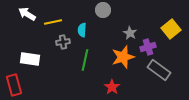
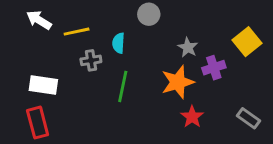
gray rectangle: (159, 70) -> (248, 118), moved, size x0.7
red rectangle: (14, 85) -> (38, 123), moved
red star: (112, 87) -> (192, 117), moved

